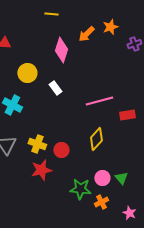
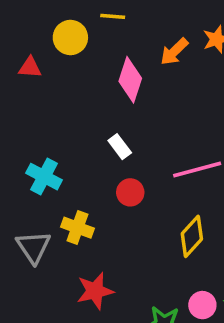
yellow circle: (27, 73) -> (70, 38), moved
yellow cross: (37, 144) -> (77, 228), moved
red circle: (61, 150) -> (130, 192), moved

